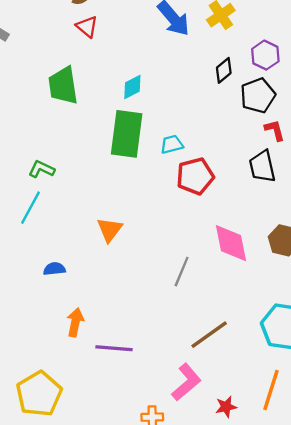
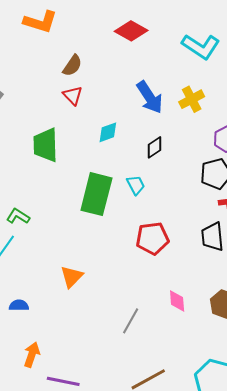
black diamond: (224, 70) -> (155, 147), moved
cyan diamond: (132, 87) -> (108, 132), moved
cyan trapezoid: (172, 144) -> (136, 185), moved, turned 70
pink diamond: (231, 243) -> (177, 301), size x0.6

